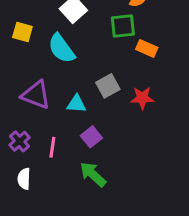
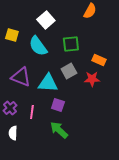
green square: (123, 26) -> (71, 44), moved
orange rectangle: (147, 48) -> (99, 60), moved
cyan triangle: (76, 104) -> (48, 83), size x1.5
purple square: (91, 137) -> (58, 105), turned -32

